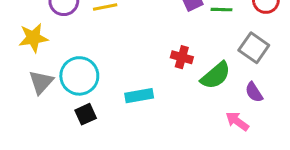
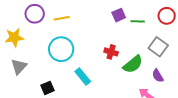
cyan circle: (79, 76) -> (61, 49), moved
cyan rectangle: (139, 96) -> (83, 77), turned 60

